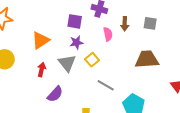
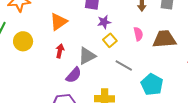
pink semicircle: (108, 34) -> (138, 34), moved
purple star: (76, 42) -> (104, 22), moved
gray triangle: (67, 63) -> (87, 56), moved, turned 42

